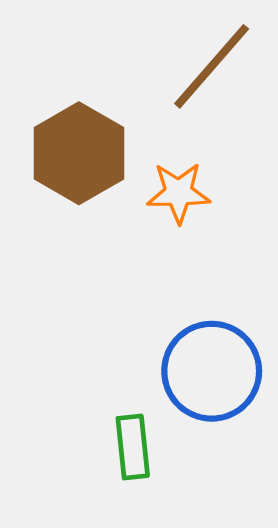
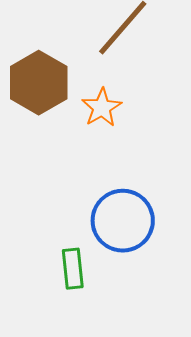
orange star: (178, 193) -> (102, 108), turned -30

